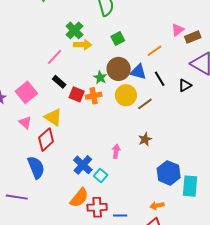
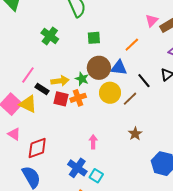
green square: (118, 39) -> (94, 38), turned 32
yellow arrow: (83, 45) -> (60, 81), moved
pink line: (55, 57) -> (28, 75), moved
black line: (160, 79) -> (144, 81), moved
yellow triangle: (53, 117) -> (28, 104), moved
red diamond: (46, 140) -> (37, 148), turned 30
pink arrow: (116, 151) -> (93, 142), moved

